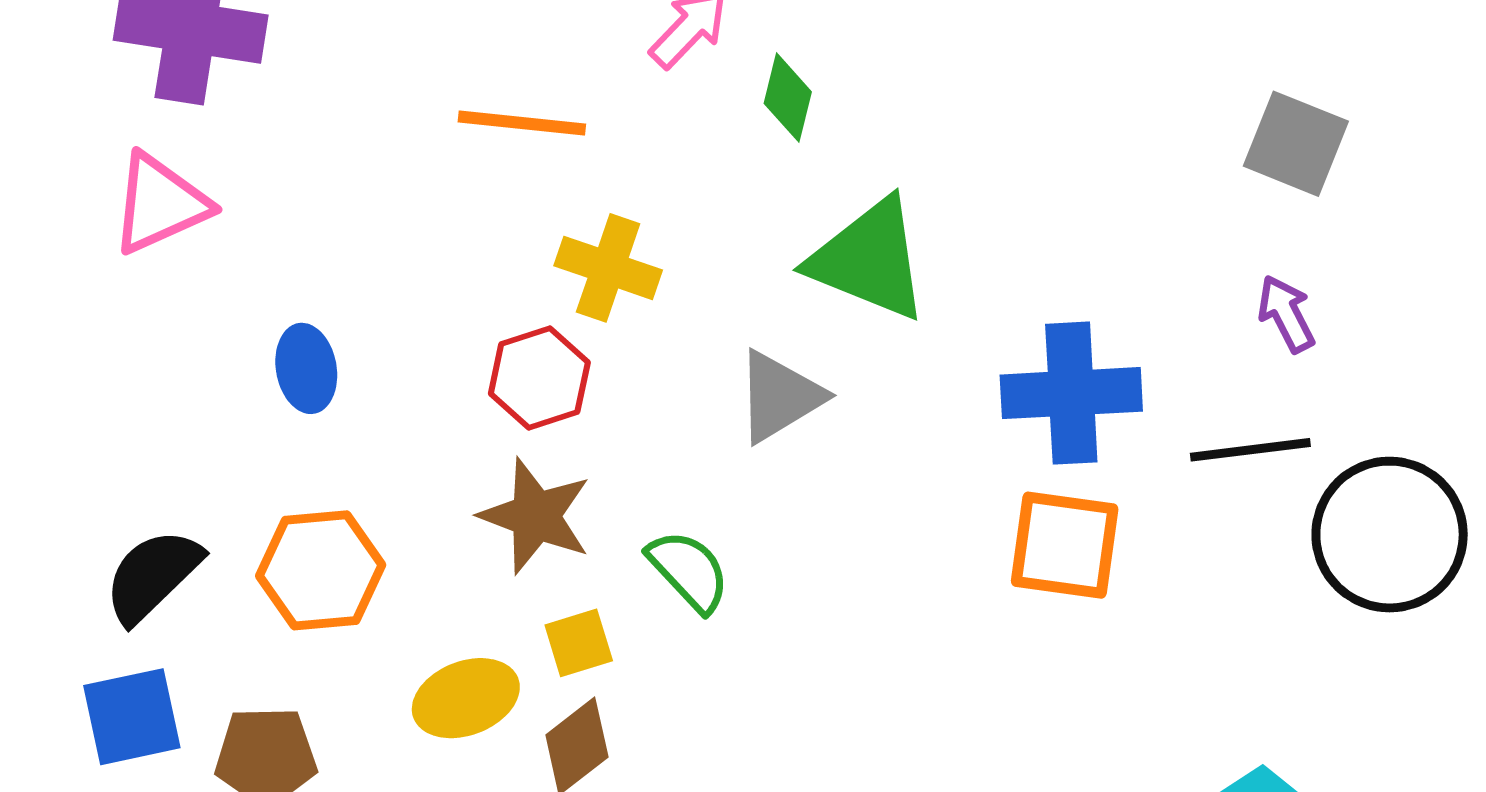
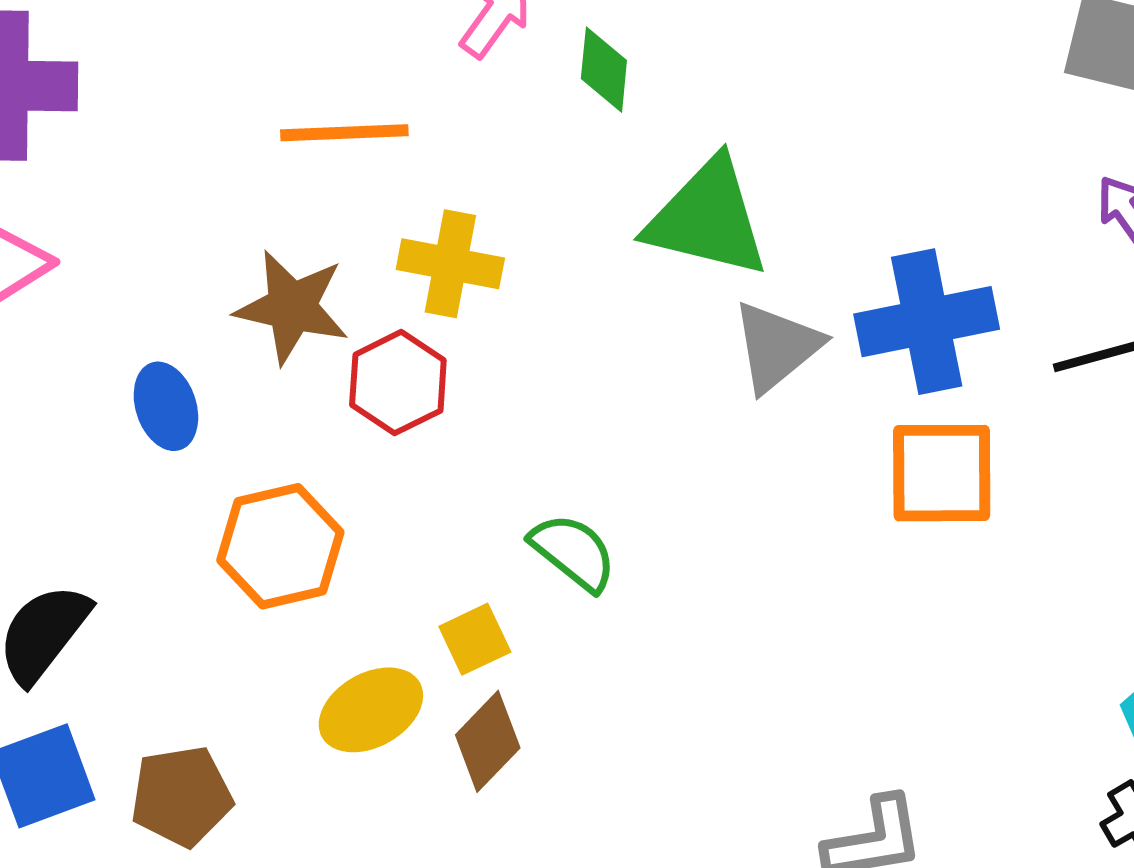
gray triangle: (779, 397) -> (777, 347), moved
brown star: (536, 516) -> (292, 307), moved
orange hexagon: (321, 570) -> (280, 546), moved

